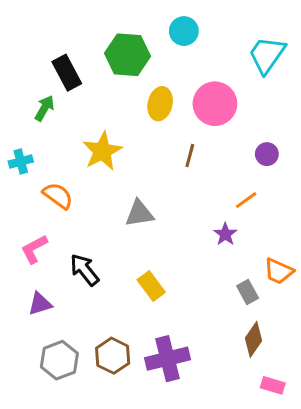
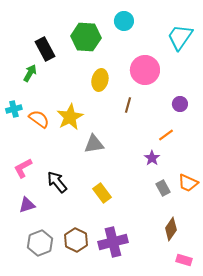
yellow ellipse: (160, 104) -> (100, 80), moved
yellow star: (102, 151) -> (70, 117), moved
orange semicircle: (58, 196) -> (39, 119), moved
gray rectangle: (248, 292) -> (163, 188), moved

